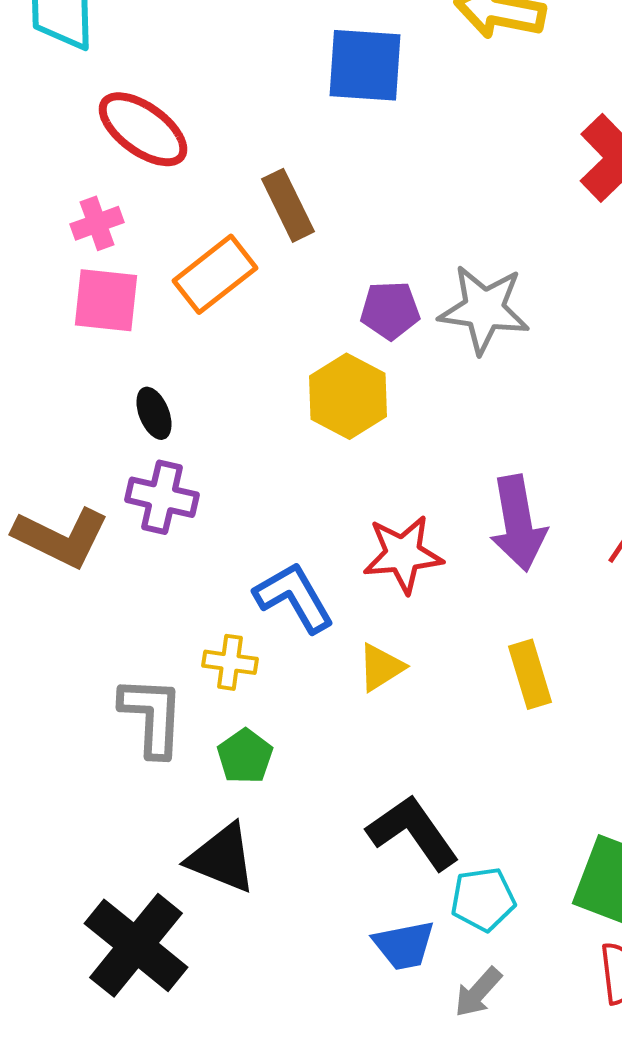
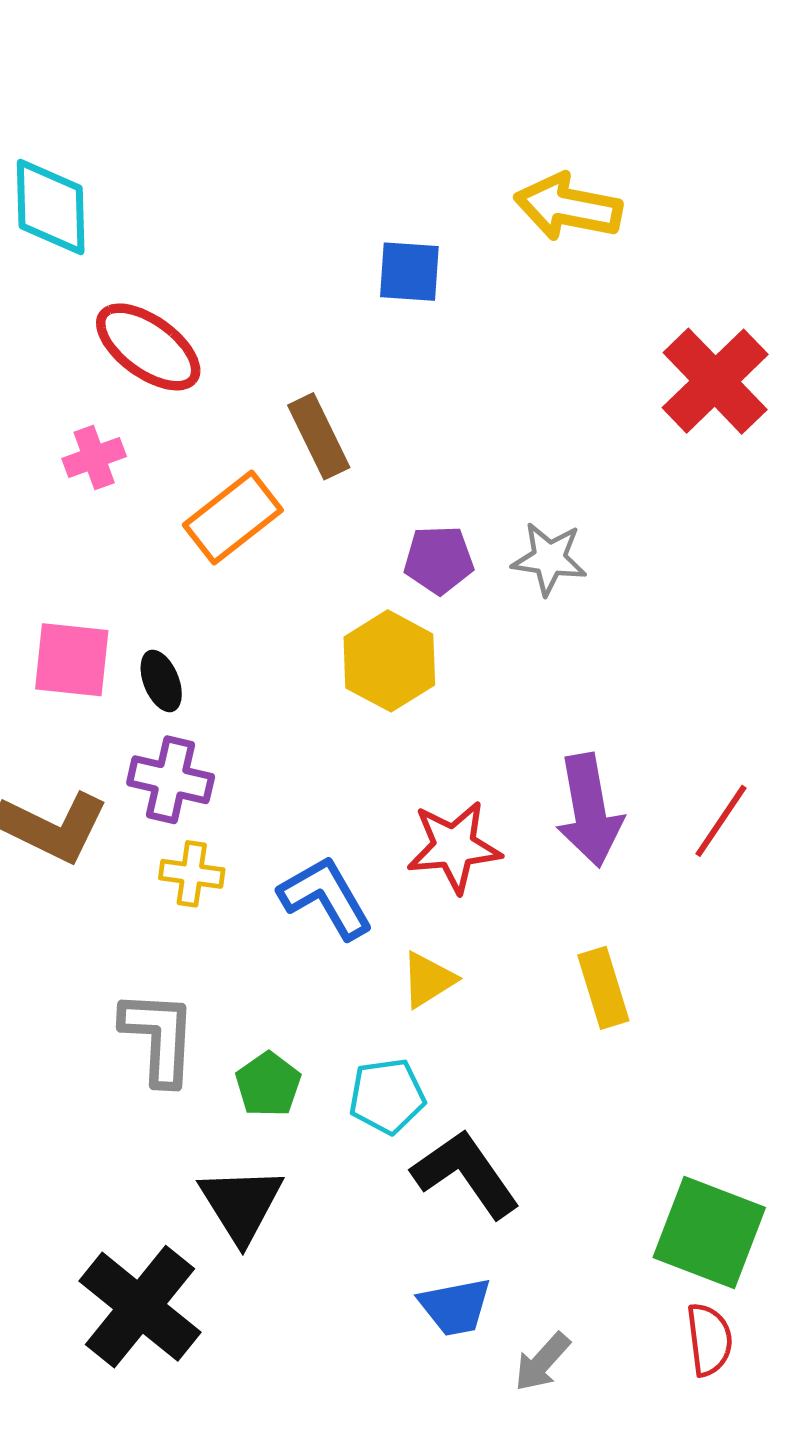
blue square: (365, 65) -> (409, 272), size x0.7
pink square: (106, 300) -> (72, 660), moved
gray star: (484, 309) -> (549, 559), size x0.7
yellow cross: (230, 662) -> (192, 874), moved
black triangle: (222, 858) -> (241, 1204), turned 36
cyan pentagon: (483, 899) -> (387, 1096), moved

